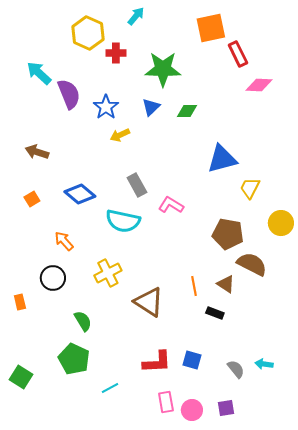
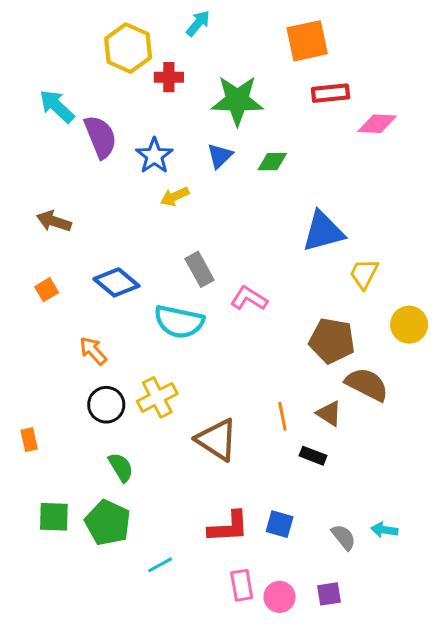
red rectangle: (238, 54) -> (330, 93), moved, turned -70
black circle: (53, 278) -> (106, 405), moved
green square: (21, 377) -> (54, 517), moved, turned -30

